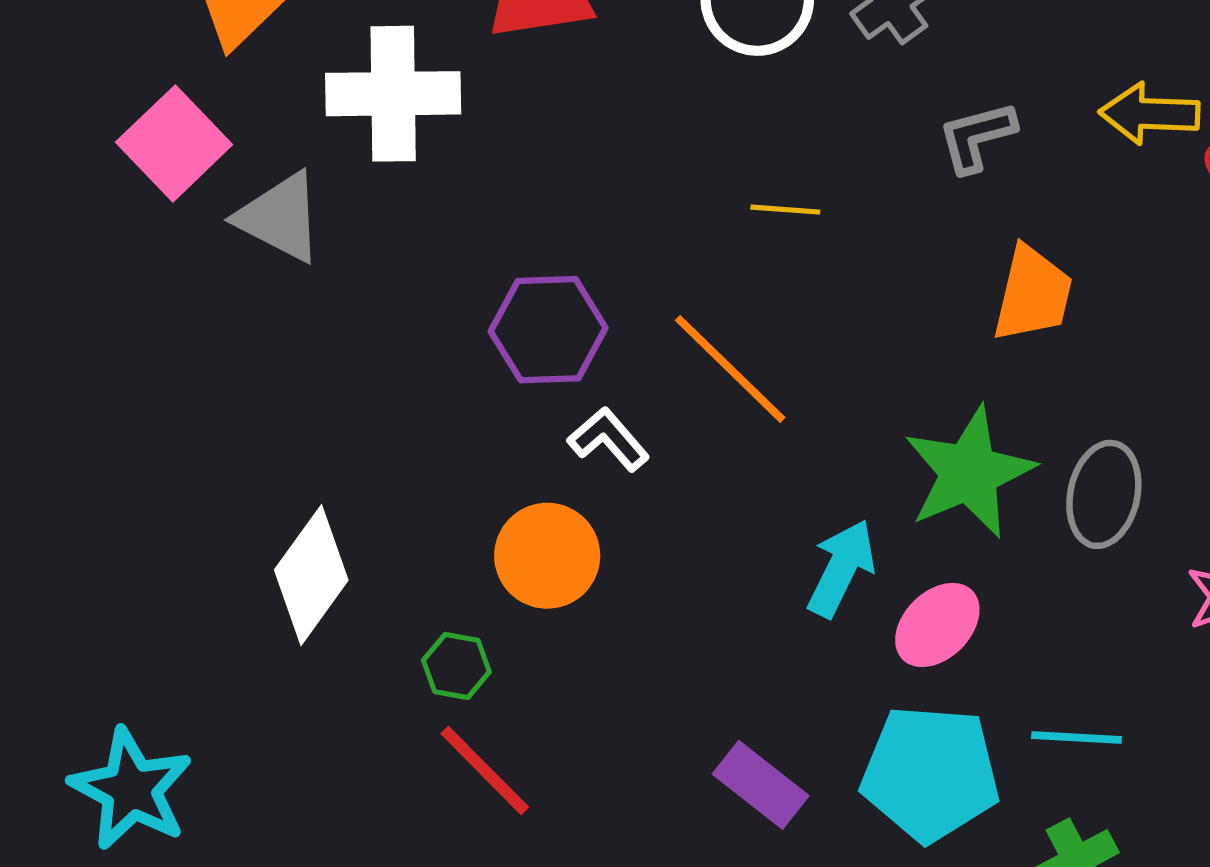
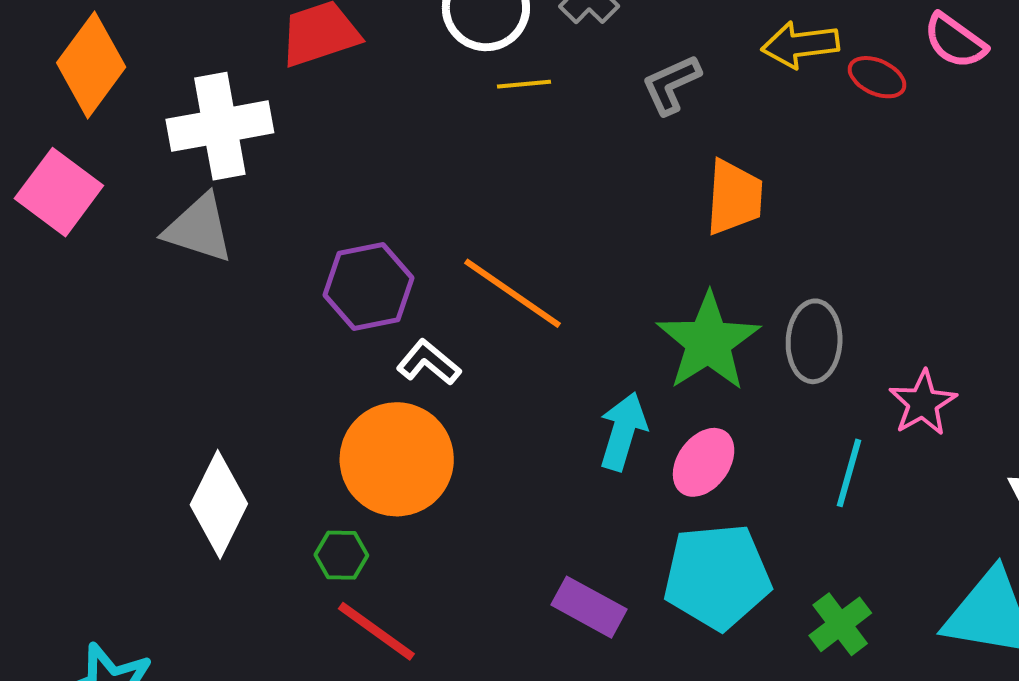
yellow line: (785, 210) -> (524, 84), moved
gray triangle: (280, 217) -> (199, 229), moved
orange circle: (547, 556) -> (397, 459), size x1.4
cyan line: (1076, 738) -> (849, 473), moved, turned -68

